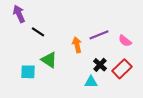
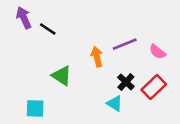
black line: (38, 32) -> (48, 29), moved
cyan square: (28, 72) -> (35, 108), moved
cyan triangle: (91, 82) -> (115, 103), turned 32

